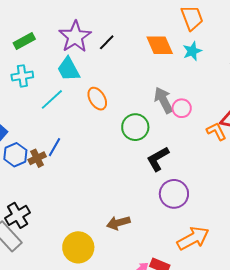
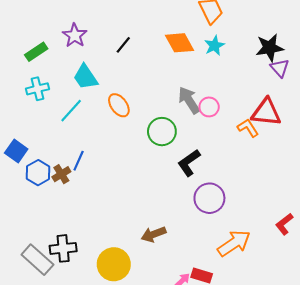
purple star: (75, 37) -> (75, 35), moved, size x0.7
black cross: (18, 215) -> (63, 248), moved, turned 30

